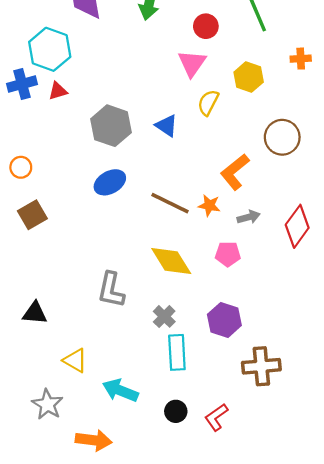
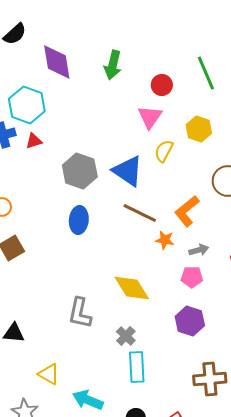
blue triangle: (167, 126) -> (128, 171), size x1.6
blue ellipse: (110, 182) -> (79, 220), turned -56
brown line: (170, 203) -> (140, 213), moved
pink pentagon: (228, 254) -> (192, 277), moved
purple hexagon: (224, 320) -> (190, 321), moved

